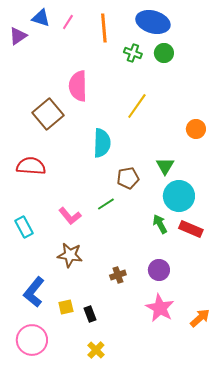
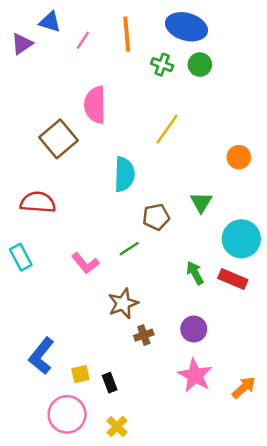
pink line: (68, 22) -> (83, 40), moved
cyan circle: (179, 196) -> (241, 239), moved
cyan rectangle: (24, 227) -> (21, 257), moved
brown star: (70, 255) -> (123, 303), moved, turned -30
pink circle: (32, 340) -> (67, 414), moved

